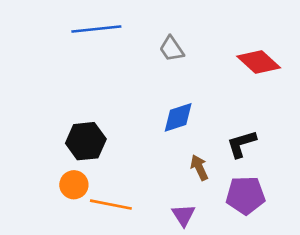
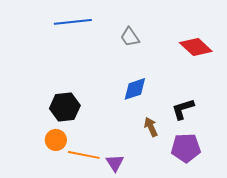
purple triangle: (183, 215) -> (115, 163), moved

